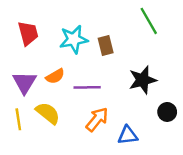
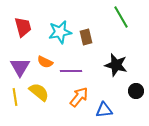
orange semicircle: (55, 76) -> (45, 62), turned 56
black star: (143, 80) -> (116, 65), turned 30

